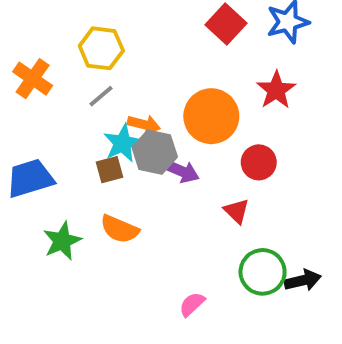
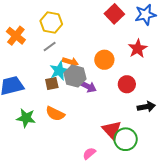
orange circle: (211, 116) -> (104, 60), size x0.7
red triangle: (237, 211) -> (112, 130), moved, size x1.5
green star: (62, 241) -> (26, 118), turned 30
black arrow: (303, 280) -> (146, 107), moved

